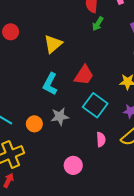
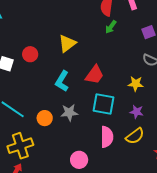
red circle: (11, 32) -> (30, 54), moved
cyan square: (95, 105) -> (104, 104), turned -30
pink semicircle: (101, 139) -> (107, 137), size x1.5

